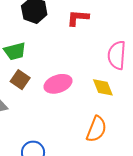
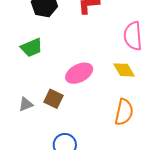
brown square: (20, 80) -> (53, 99), moved

